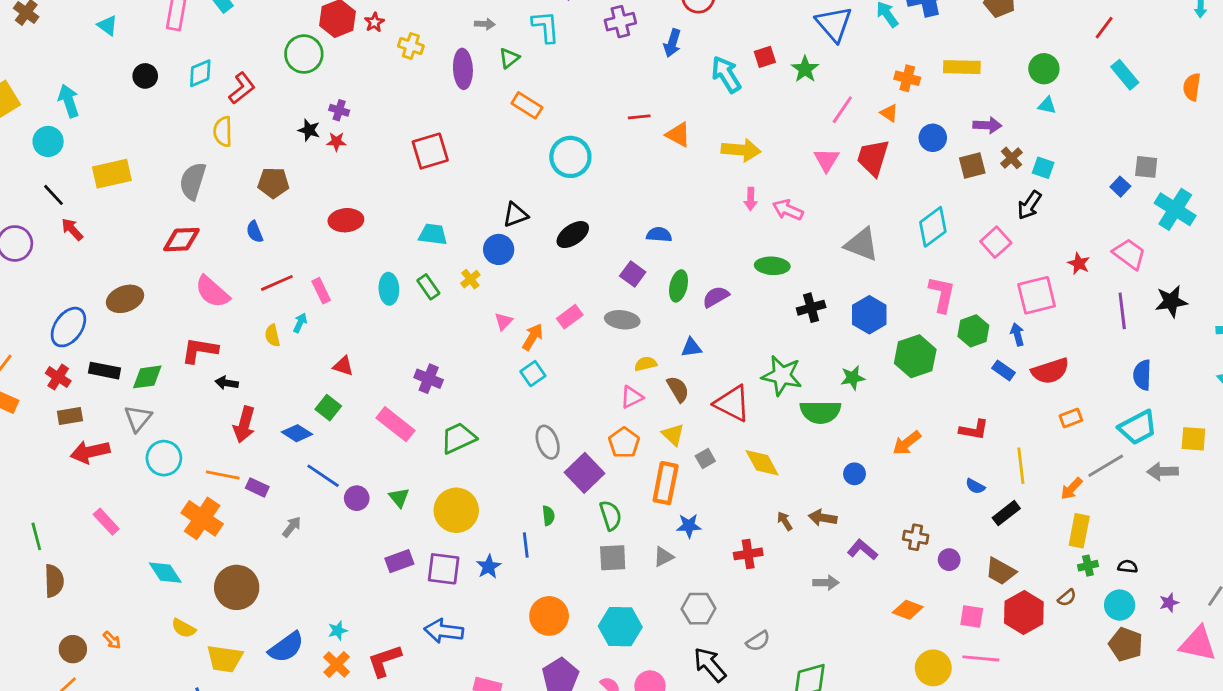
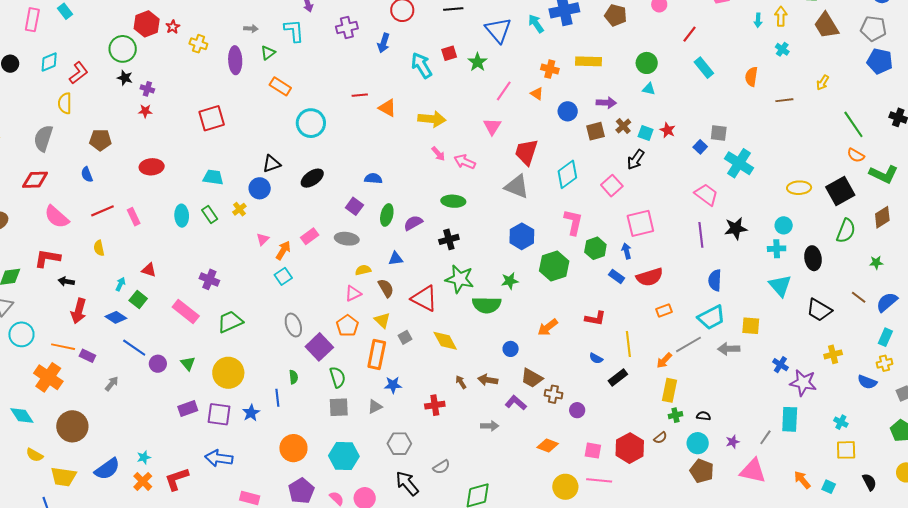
black star: (309, 130) -> (125, 78), moved
red trapezoid: (873, 158) -> (526, 152), moved
pink arrow: (751, 199) -> (438, 154), turned -42
red star: (1079, 264) -> (668, 130), moved
black cross: (811, 308) -> (449, 239), moved
cyan arrow: (300, 323) -> (120, 284), moved
brown trapezoid: (1001, 571) -> (532, 378), moved

